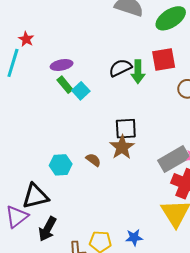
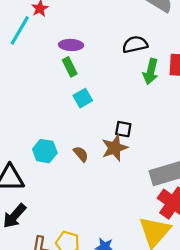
black semicircle: (120, 68) -> (135, 44), moved
cyan square: (81, 91) -> (83, 98), moved
black square: (126, 129) -> (123, 129), size x0.7

